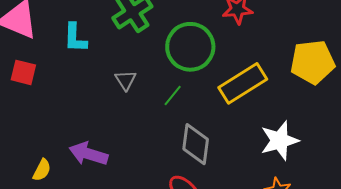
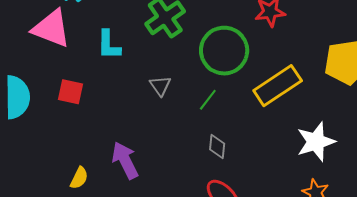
red square: (23, 72) -> (70, 92), moved
gray diamond: (196, 144) -> (217, 147), moved, size x0.6
purple arrow: (88, 154) -> (125, 160), turned 48

